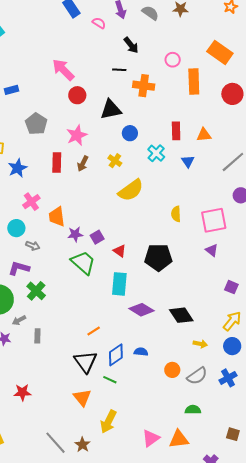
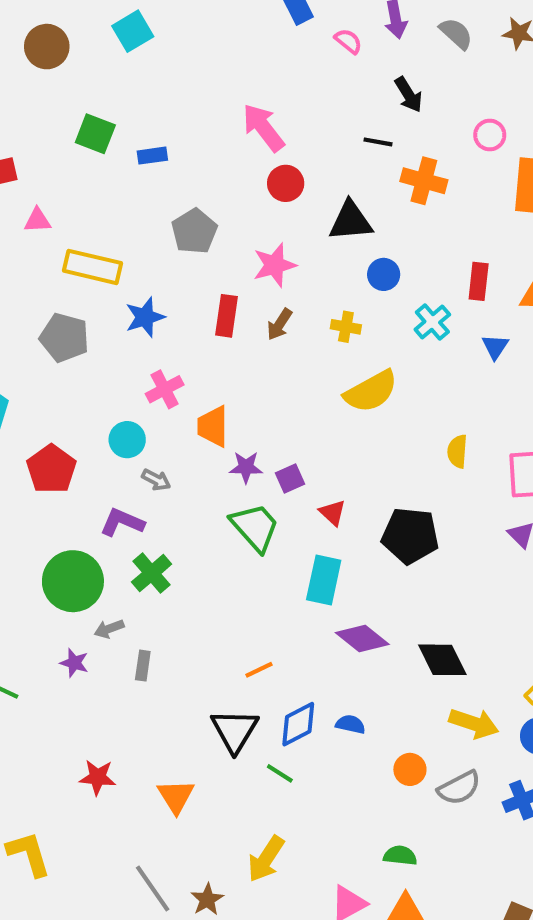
yellow cross: (115, 161) -> (346, 327), turned -32
yellow arrow: (200, 344) -> (474, 723), size x1.6
orange triangle: (82, 398) -> (176, 796), moved
green semicircle: (193, 410) -> (400, 856), moved

